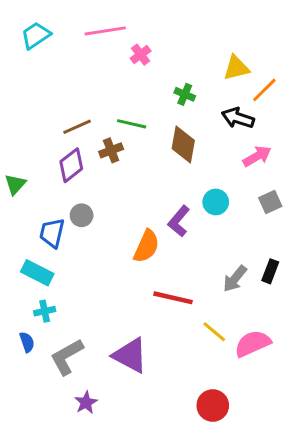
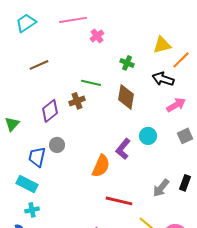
brown line: (77, 127) -> (39, 65), moved

